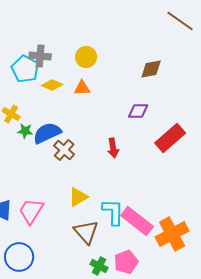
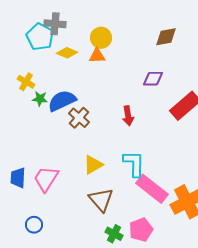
yellow circle: (86, 57) -> (101, 38), moved
cyan L-shape: (113, 212) -> (134, 164), moved
blue circle: (19, 257) -> (34, 225), size x0.6

